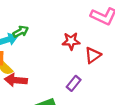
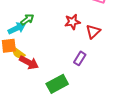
red arrow: (16, 80) -> (29, 63), turned -150

